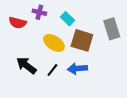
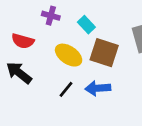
red semicircle: (18, 23) -> (23, 41), moved
black arrow: (26, 66) -> (19, 73), moved

